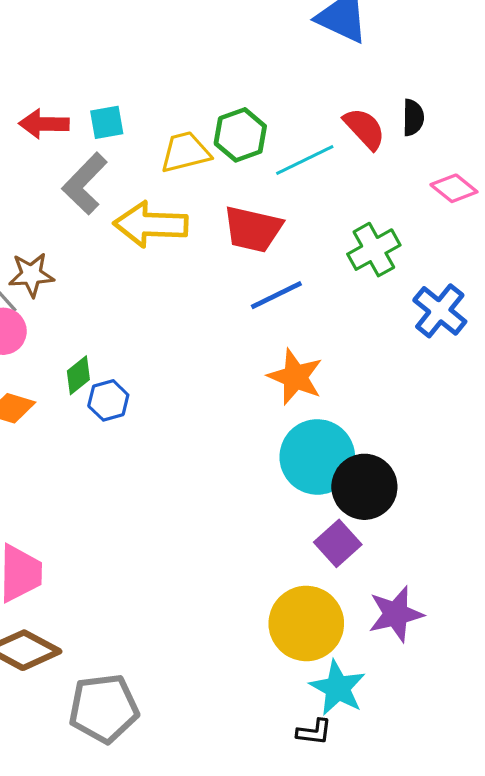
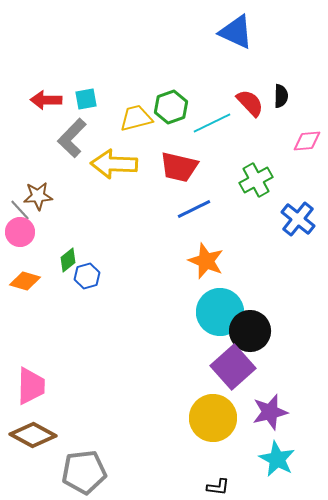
pink diamond: (454, 188) -> (307, 141), turned -44
purple square: (338, 543) -> (233, 367), size x1.5
cyan star: (338, 688) -> (277, 459), moved

